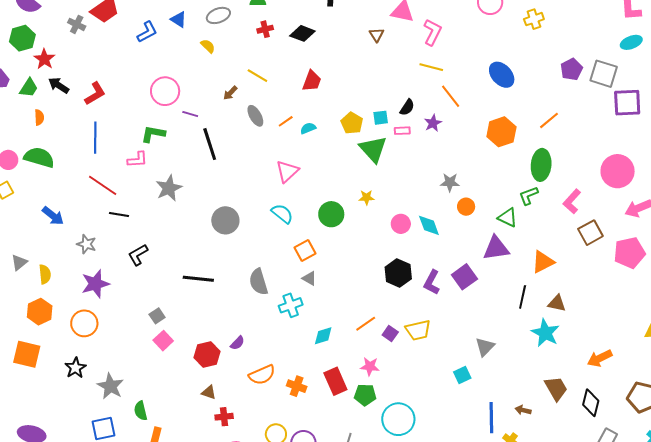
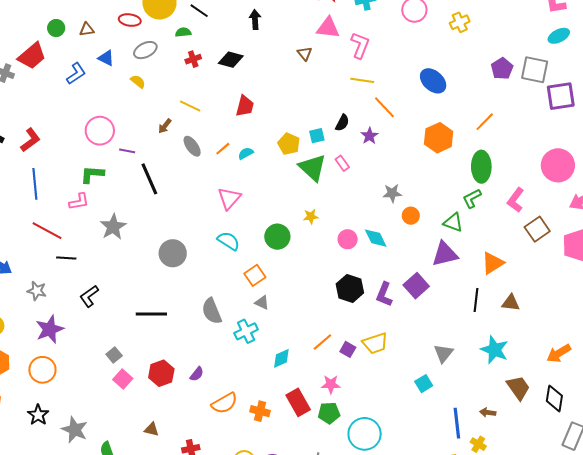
pink rectangle: (402, 131) -> (342, 163), moved, turned 63
cyan star: (545, 333) -> (494, 350), moved
red hexagon: (207, 354) -> (161, 373), moved
brown triangle: (209, 392) -> (151, 429), moved

